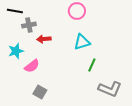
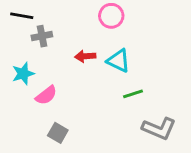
red arrow: (44, 39) -> (85, 56), moved
cyan triangle: (82, 42) -> (118, 61), turned 42
green line: (92, 65) -> (133, 94), turned 48

